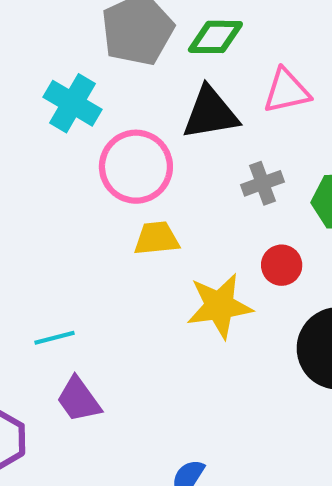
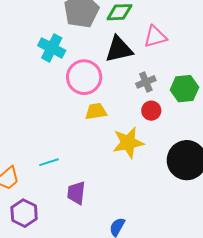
red circle: (282, 265) -> (151, 111), moved
purple trapezoid: (79, 400) -> (76, 193), moved, turned 45

